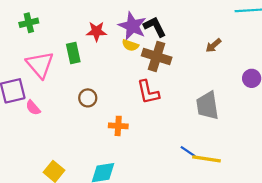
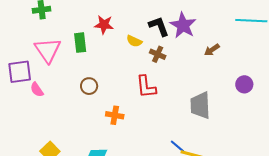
purple star: (132, 26) -> (183, 25), moved
brown cross: (157, 56) -> (158, 54), size x0.6

